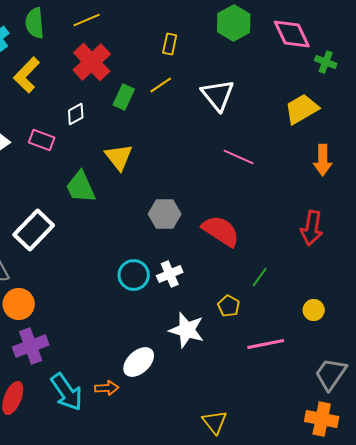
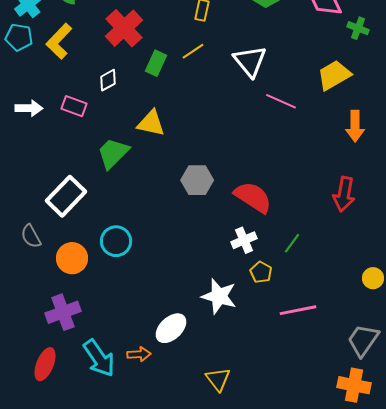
yellow triangle: (119, 157) -> (151, 123), turned -40
pink line: (239, 157) -> (281, 101), moved
green trapezoid: (81, 187) -> (113, 153), turned 69
white cross: (170, 274) -> (244, 240), moved
cyan circle: (134, 275) -> (116, 241), moved
orange circle: (19, 304) -> (72, 258), moved
yellow circle: (314, 310) -> (373, 278), moved
yellow triangle: (215, 422) -> (218, 379), moved

